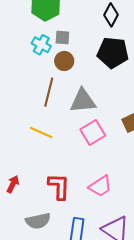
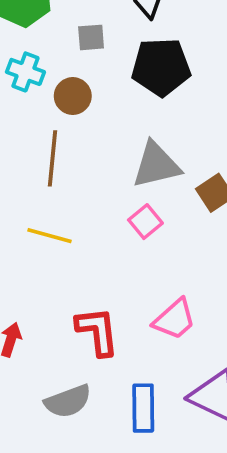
gray square: (62, 38) -> (91, 37), moved
gray triangle: (83, 101) -> (156, 165), moved
pink square: (93, 133) -> (145, 222), size x0.7

